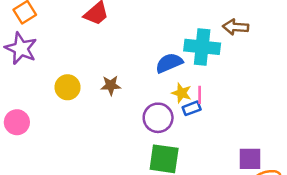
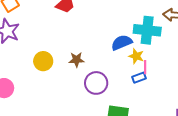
yellow star: (182, 93) -> (136, 56), moved
purple circle: (158, 118) -> (96, 83), moved

